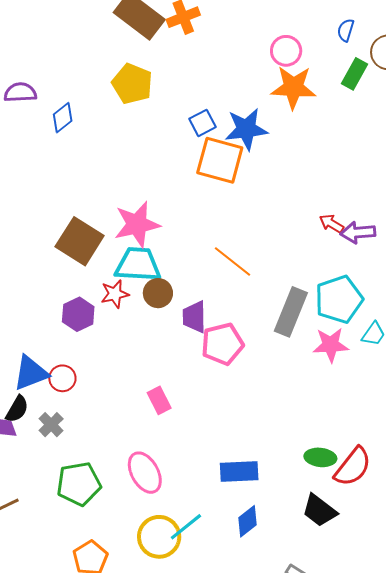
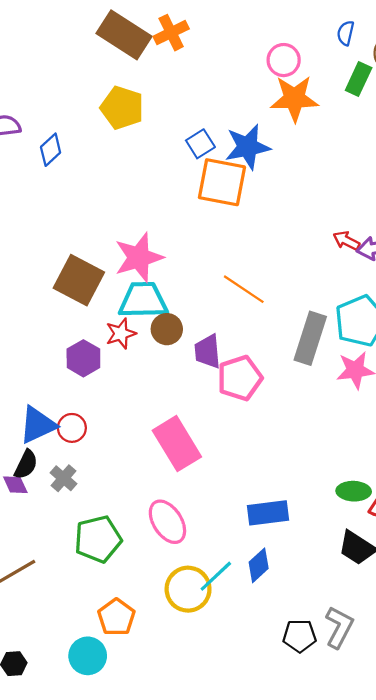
pink rectangle: (159, 400) -> (177, 444), size x1.8
blue diamond: (247, 521) -> (259, 565), moved

